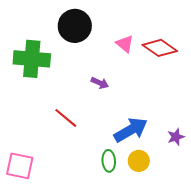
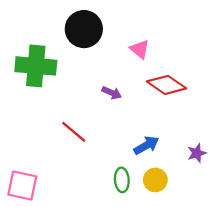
red diamond: (160, 48) -> (167, 85), moved
blue arrow: (131, 130) -> (146, 145), size x0.7

